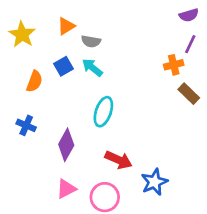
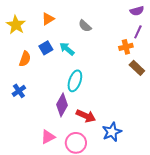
gray semicircle: (91, 41) -> (85, 26), moved, turned 32
blue cross: (26, 125) -> (19, 91), turned 32
purple diamond: (66, 145) -> (62, 105), moved

